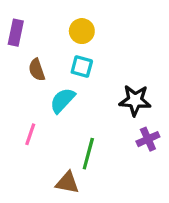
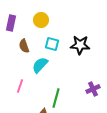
yellow circle: (82, 31) -> (41, 20), moved
black star: (135, 100) -> (80, 45), moved

